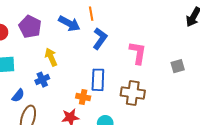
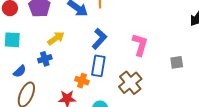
blue L-shape: (100, 39) -> (99, 39), moved
yellow arrow: (51, 57) -> (56, 38), turned 72
brown cross: (133, 93) -> (130, 83), turned 35

